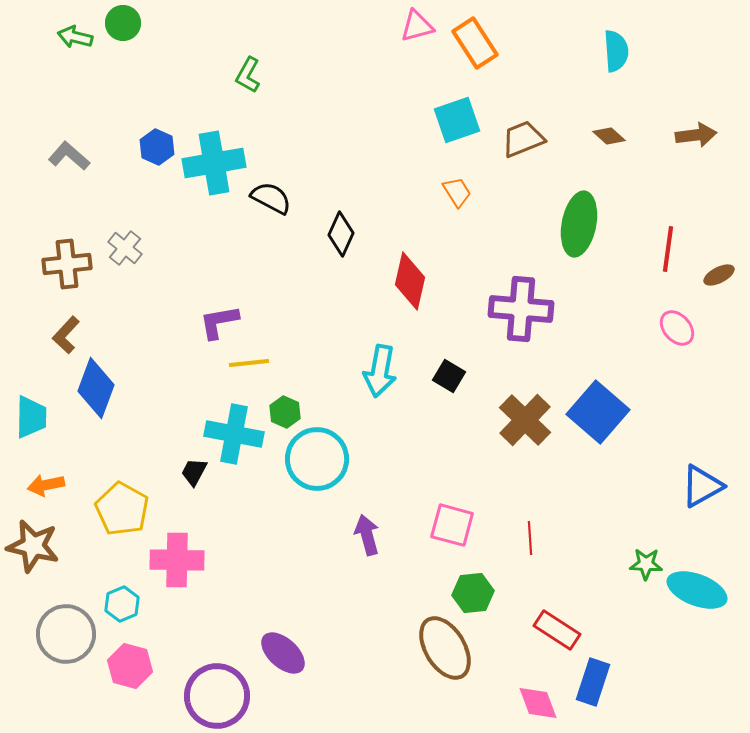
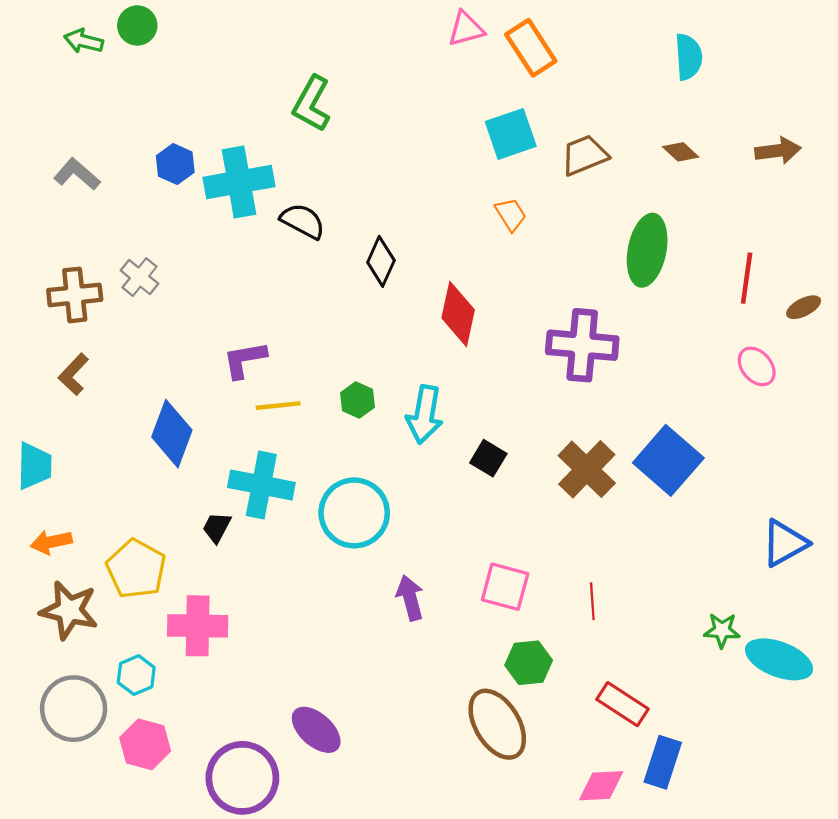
green L-shape: (248, 75) -> (312, 104), moved, size x1.4
black square: (449, 376) -> (488, 458), moved
blue diamond: (96, 388) -> (172, 434), moved
green hexagon: (285, 412) -> (358, 400), moved
brown star: (33, 546) -> (69, 610), moved
pink diamond: (538, 703) -> (601, 786), turned -72

